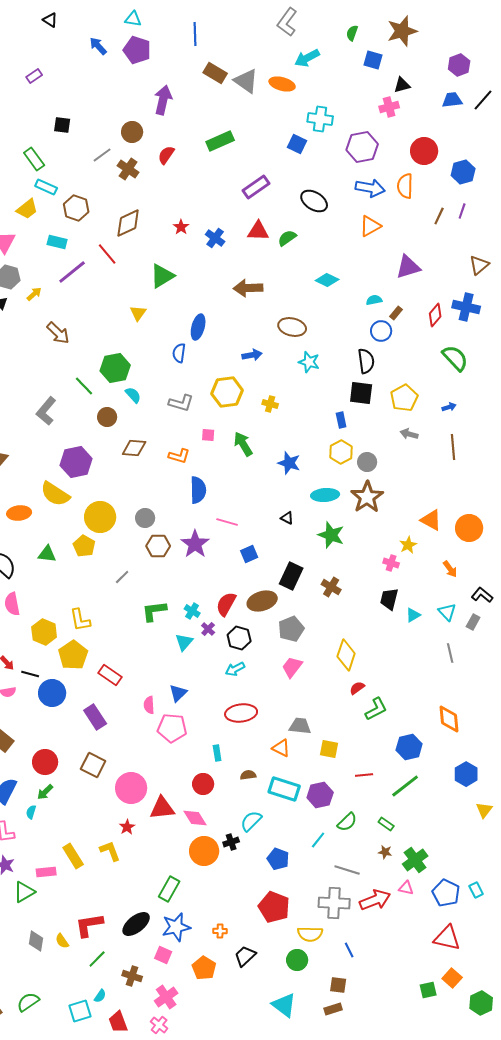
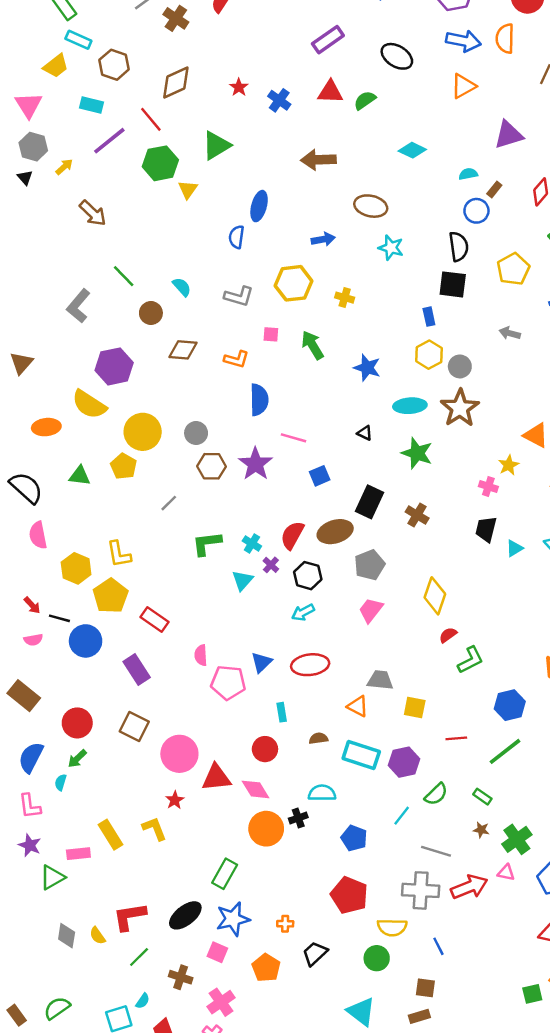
green hexagon: (115, 368) -> (160, 163), moved
yellow pentagon: (404, 398) -> (513, 269), moved
blue triangle: (178, 693) -> (261, 662), moved
cyan semicircle: (251, 821) -> (322, 793), turned 45

